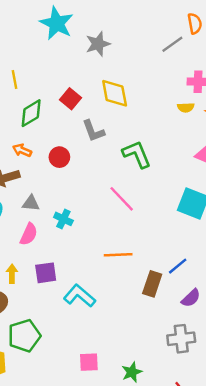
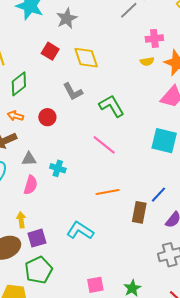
red square: (71, 99) -> (50, 51), moved
purple square: (46, 273) -> (37, 238), moved

